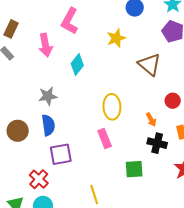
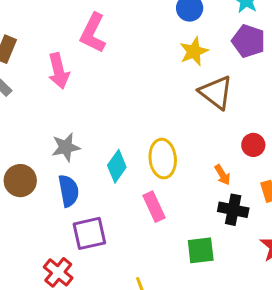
yellow star: (116, 38) -> (194, 51), moved
cyan diamond: (77, 65) -> (117, 166), moved
brown circle: (18, 131) -> (20, 181), moved

